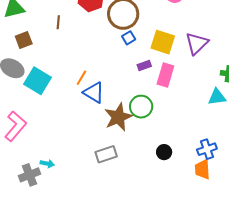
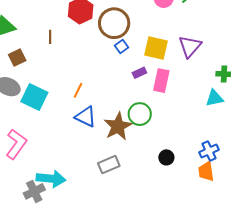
blue triangle: (94, 93) -> (86, 117), moved
cyan arrow: (47, 164) -> (51, 179), size x2.0

